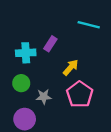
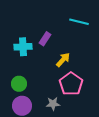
green circle: (21, 83) -> (19, 84), moved
gray star: (44, 97) -> (53, 104), moved

